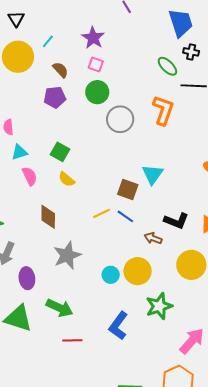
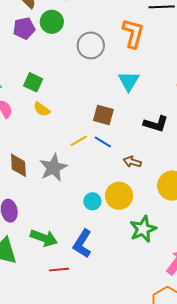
green circle: (97, 92) -> (52, 22), moved
cyan triangle: (153, 174) -> (129, 81), moved
brown diamond: (48, 217) -> (18, 165), moved
black L-shape: (176, 221) -> (156, 124), moved
gray star: (67, 255) -> (53, 168), moved
blue L-shape: (118, 326) -> (82, 244), moved

